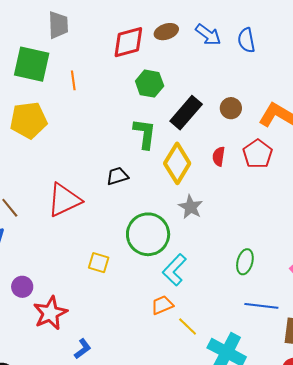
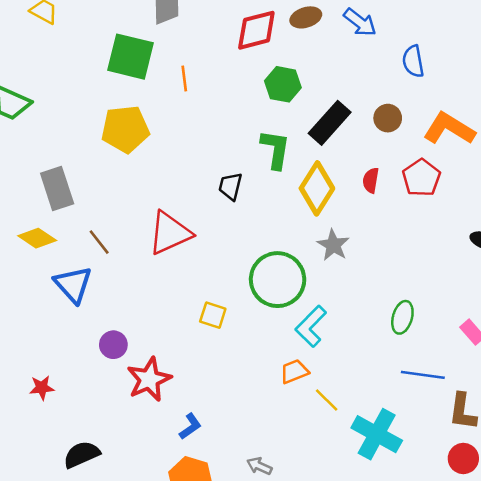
blue semicircle: (246, 40) -> (413, 61), moved
black trapezoid: (117, 176) -> (230, 186), moved, turned -60

